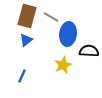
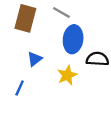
gray line: (51, 17) -> (61, 13), moved
blue triangle: (26, 40) -> (35, 59), moved

